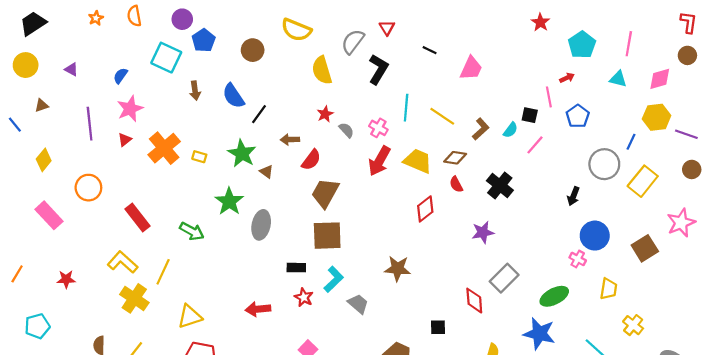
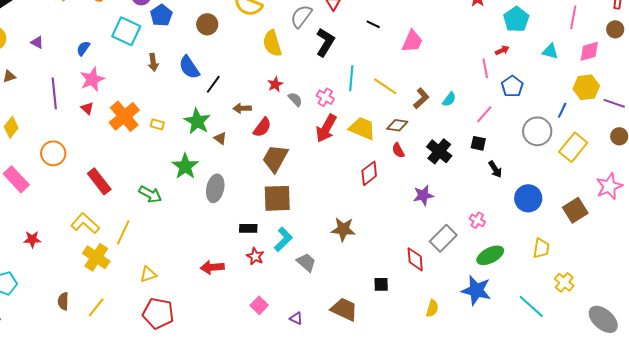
pink line: (629, 44) -> (573, 17), moved
black square: (530, 115) -> (478, 143), moved
red triangle: (125, 140) -> (87, 108), turned -40
pink line: (535, 145) -> (484, 114), moved
black arrow: (573, 196) -> (495, 169), moved, turned -54
pink cross: (578, 259) -> (477, 220), moved
yellow triangle: (190, 317) -> (148, 274), size x0.7

